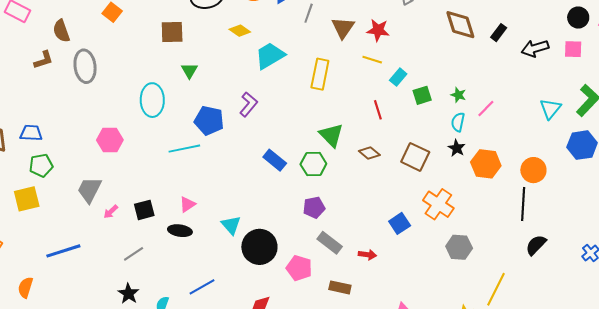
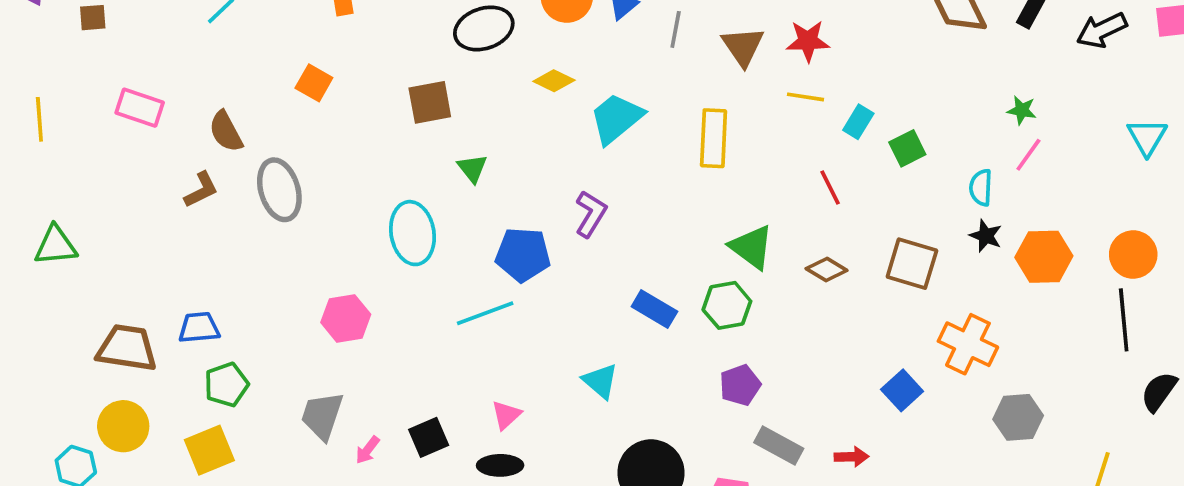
green star: (458, 95) -> (1022, 110), moved
cyan triangle: (231, 225) -> (600, 381), moved

